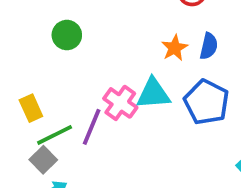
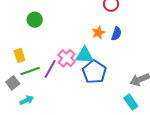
green circle: (67, 35) -> (35, 20), moved
blue pentagon: (207, 102) -> (94, 72), moved
gray square: (43, 160) -> (13, 83), moved

